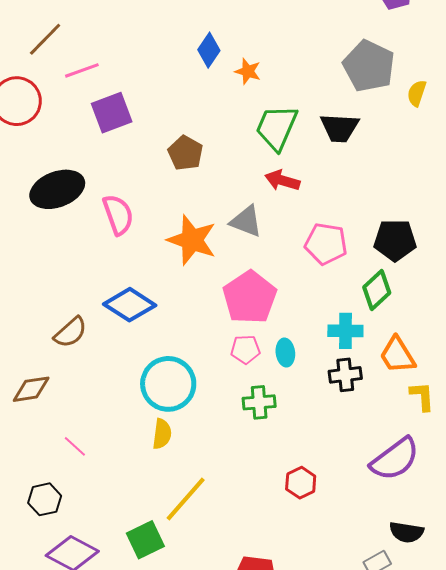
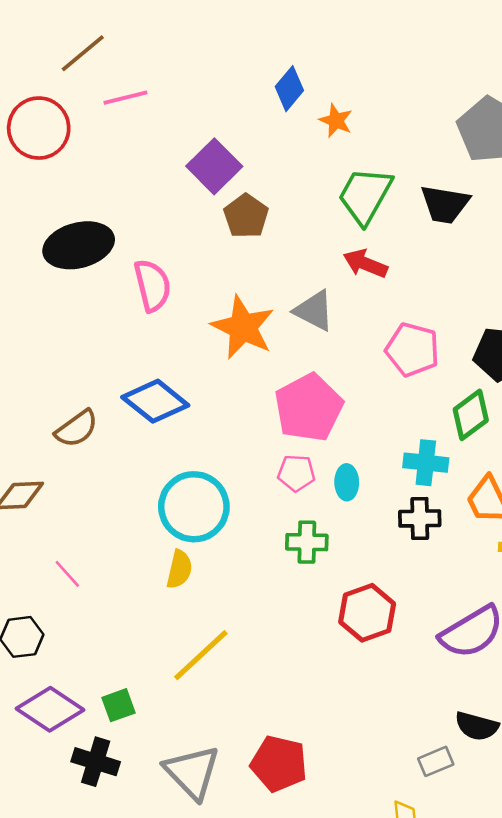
purple square: (112, 113) -> (214, 166), moved, turned -30
red hexagon: (301, 483) -> (367, 613), moved, size x1.4
green square: (145, 540) -> (118, 705), moved, size x0.7

